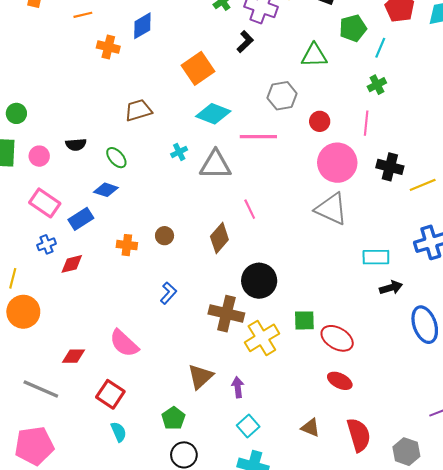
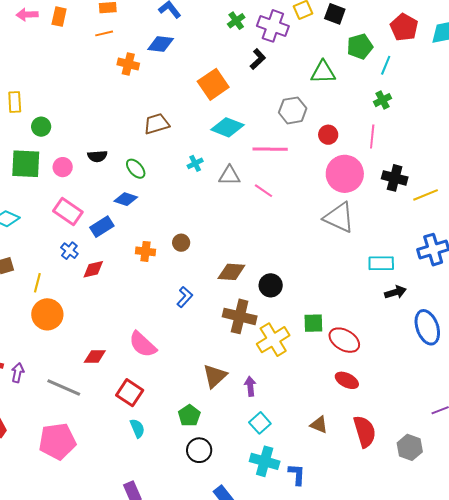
blue diamond: (142, 26) -> (161, 44), turned 36
gray triangle: (215, 165) -> (229, 176), size x0.7
pink line: (250, 209) -> (264, 191), moved, turned -30
brown diamond: (219, 238) -> (231, 272), moved, turned 52
blue cross: (46, 244) -> (69, 251), turned -30
black circle: (259, 281) -> (271, 285), size x0.7

